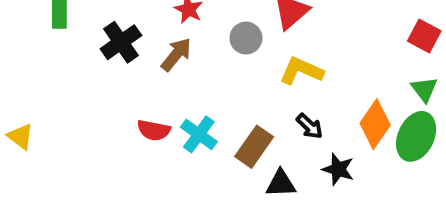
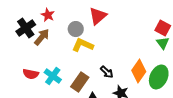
black cross: (121, 42) -> (26, 28), moved
yellow L-shape: (301, 71) -> (83, 45), moved
green triangle: (424, 89) -> (163, 43), moved

